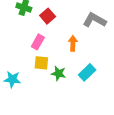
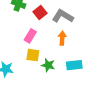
gray L-shape: (95, 20) -> (63, 16), moved
cyan rectangle: (87, 72) -> (74, 65), turned 35

